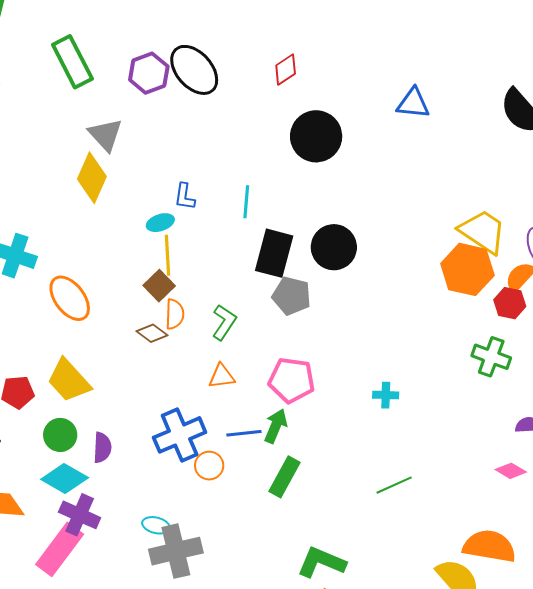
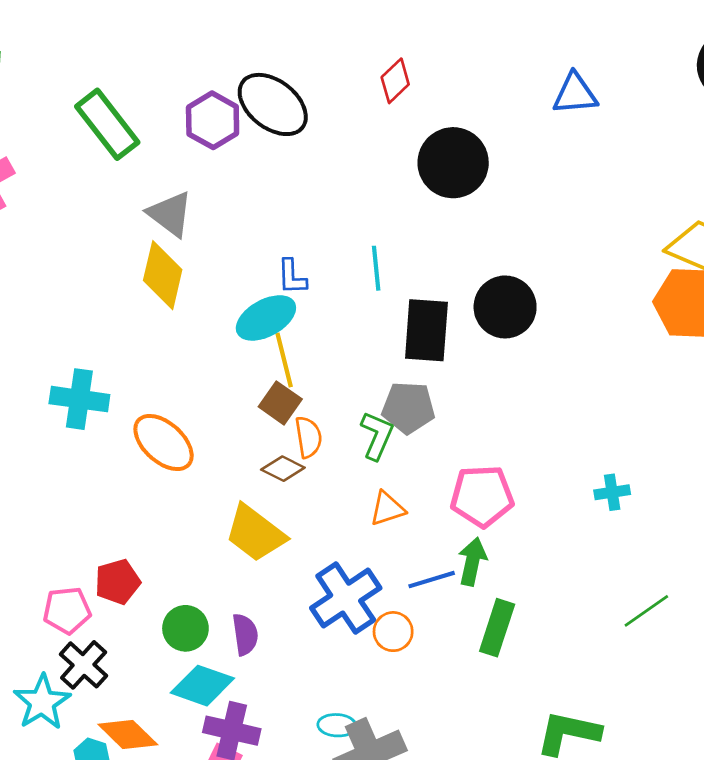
cyan ellipse: (160, 223) -> (266, 318), size x1.6
gray pentagon: (292, 296) -> (408, 408), moved
yellow trapezoid: (69, 380) -> (255, 533), moved

